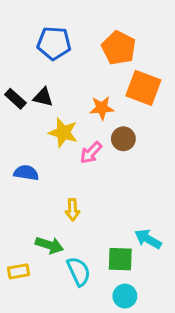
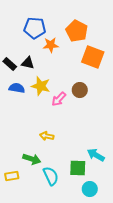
orange star: (102, 108) -> (51, 45), moved
blue semicircle: (26, 173) -> (17, 88), moved
yellow arrow: (72, 210) -> (47, 136), turned 104
cyan circle: (125, 296) -> (90, 189), moved

